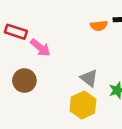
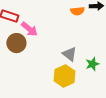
brown circle: (24, 81) -> (16, 43), moved

